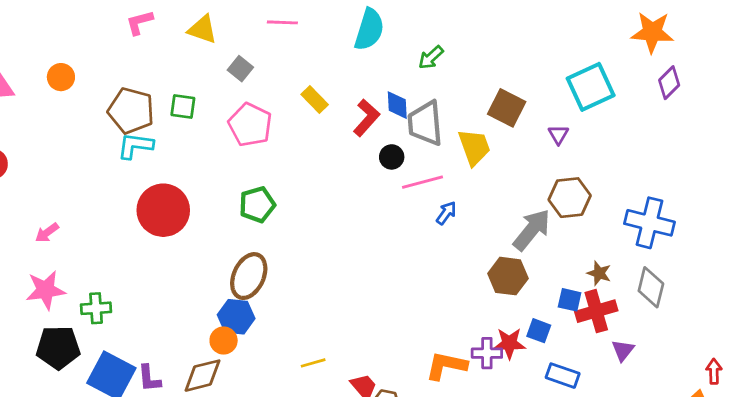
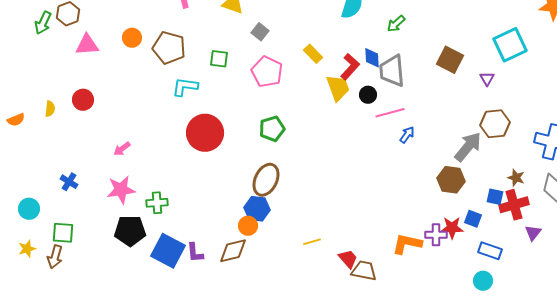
brown pentagon: (131, 111) -> (169, 48), moved
yellow trapezoid: (474, 147) -> (338, 88), moved

